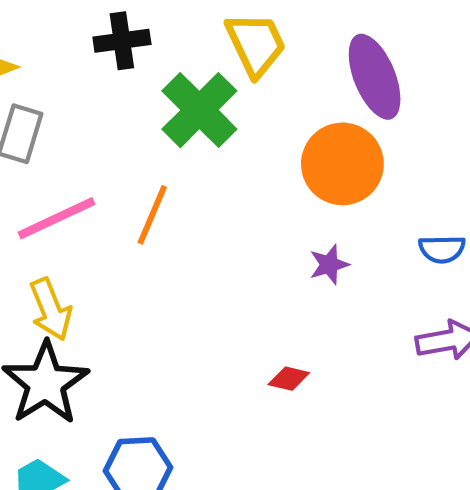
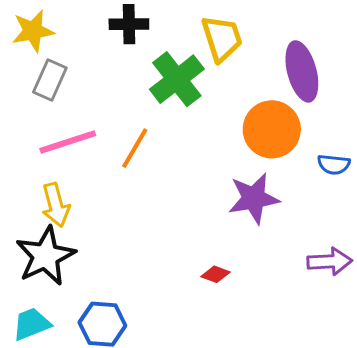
blue semicircle: (442, 249) -> (334, 164), moved
purple star: (329, 265) -> (254, 198), size x1.8

